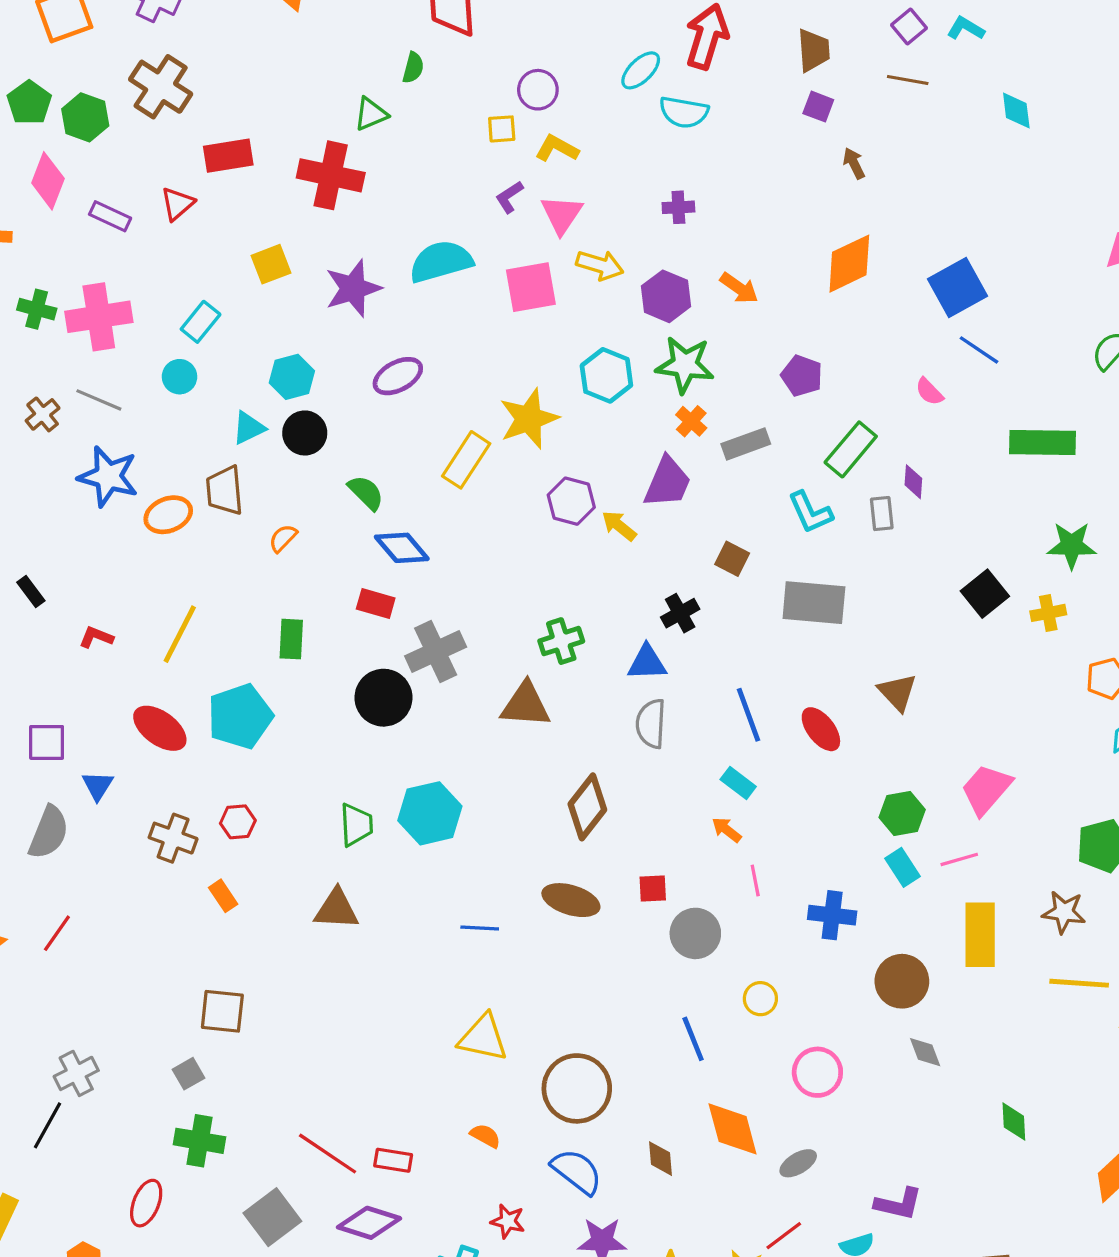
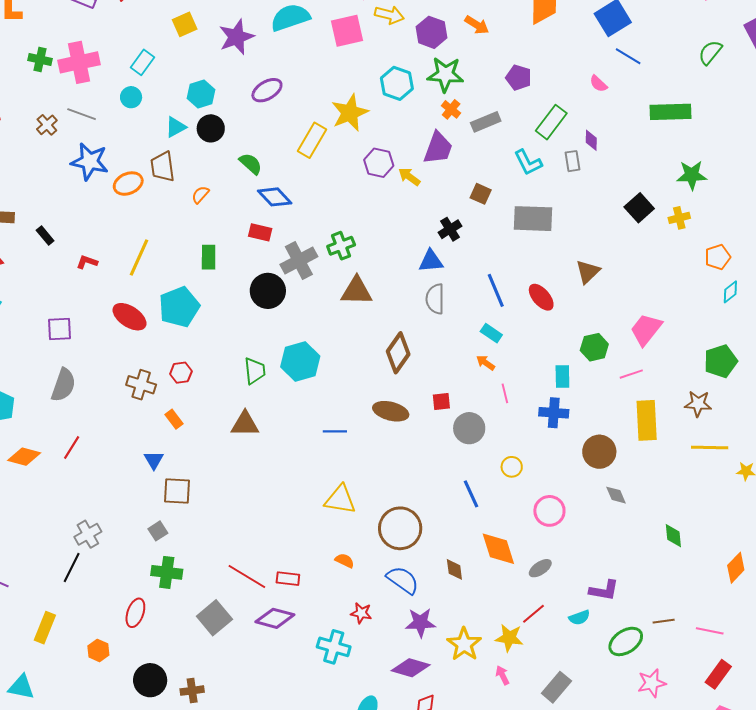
green cross: (561, 641) -> (341, 246), moved
brown triangle: (897, 692) -> (588, 272), turned 32
blue triangle: (98, 786) -> (154, 460), moved
cyan rectangle: (902, 867) -> (562, 376), moved, turned 35

